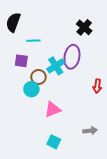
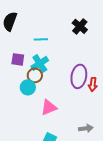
cyan line: (33, 41) -> (41, 39), moved
purple ellipse: (72, 57) -> (79, 76), moved
cyan cross: (56, 66) -> (40, 63), moved

